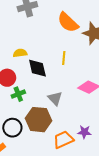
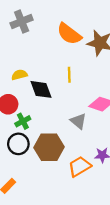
gray triangle: (55, 98) -> (78, 121), moved
black circle: (12, 128) -> (18, 144), moved

